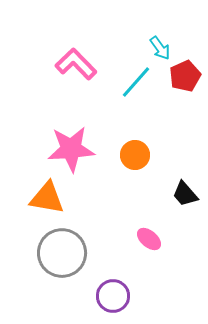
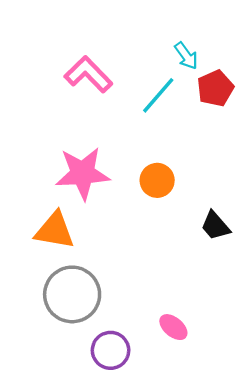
pink ellipse: (149, 239) -> (173, 327), moved
purple circle: (113, 296) -> (111, 350), moved

